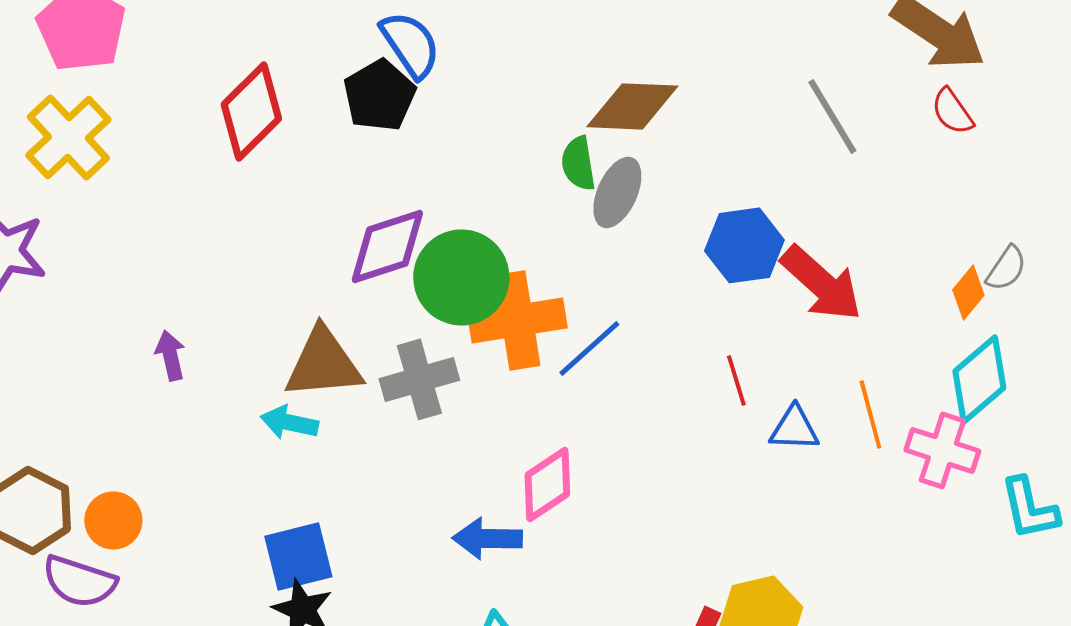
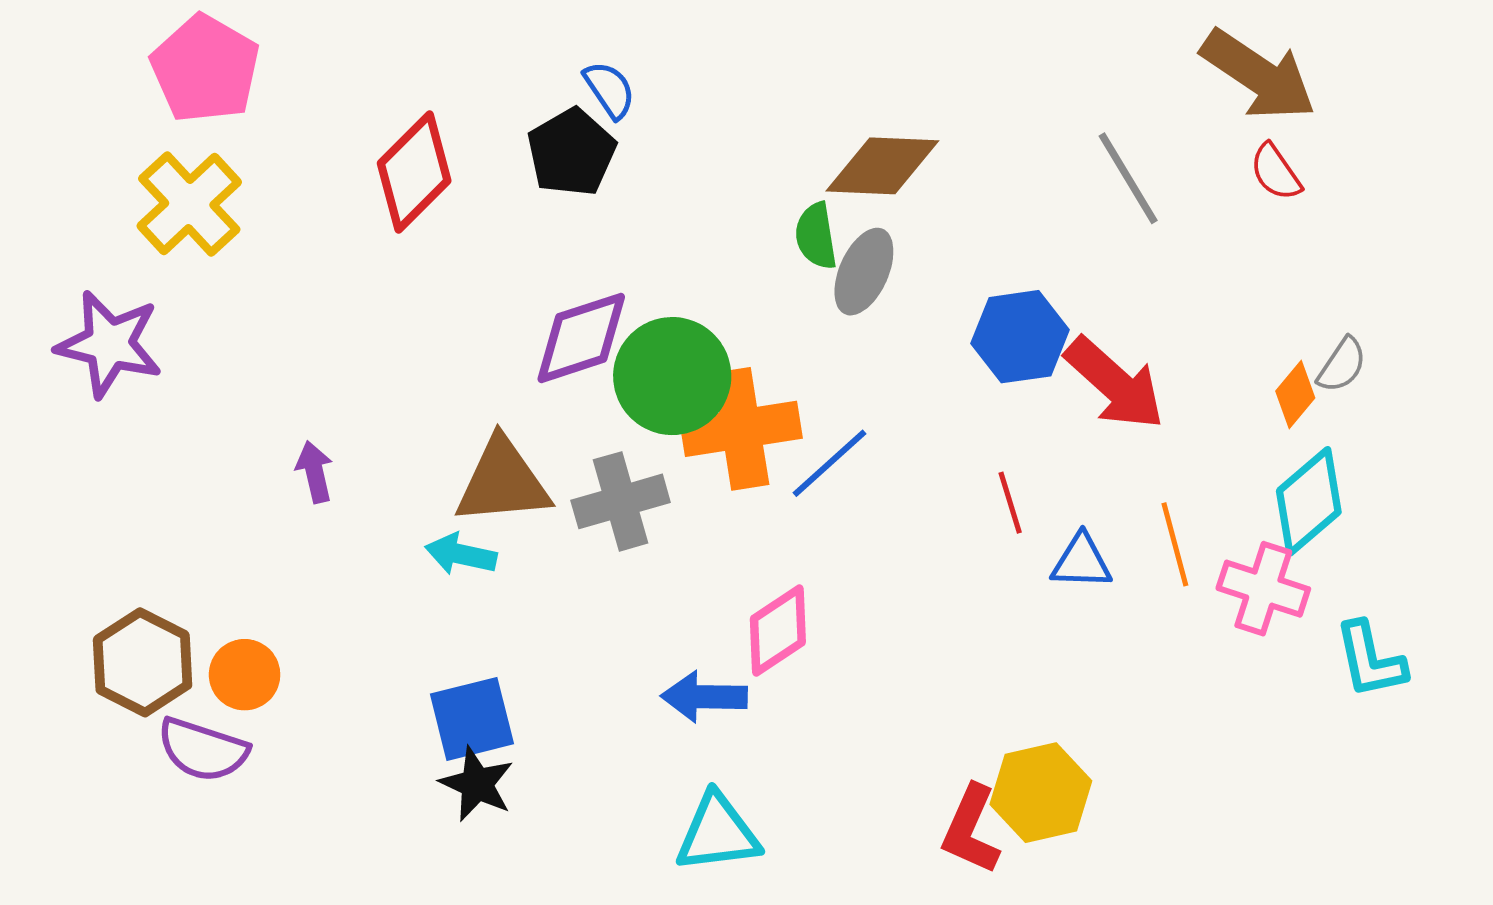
blue semicircle: (410, 44) -> (610, 90), size x0.7

